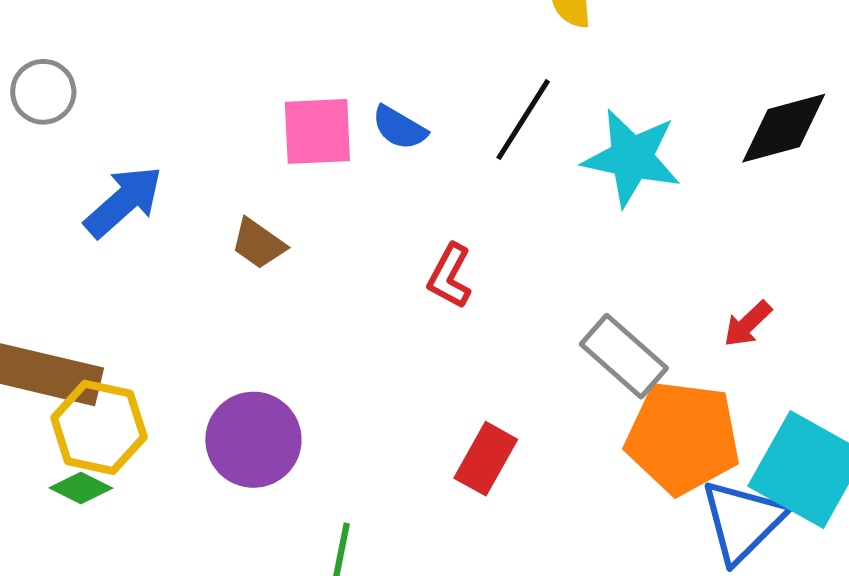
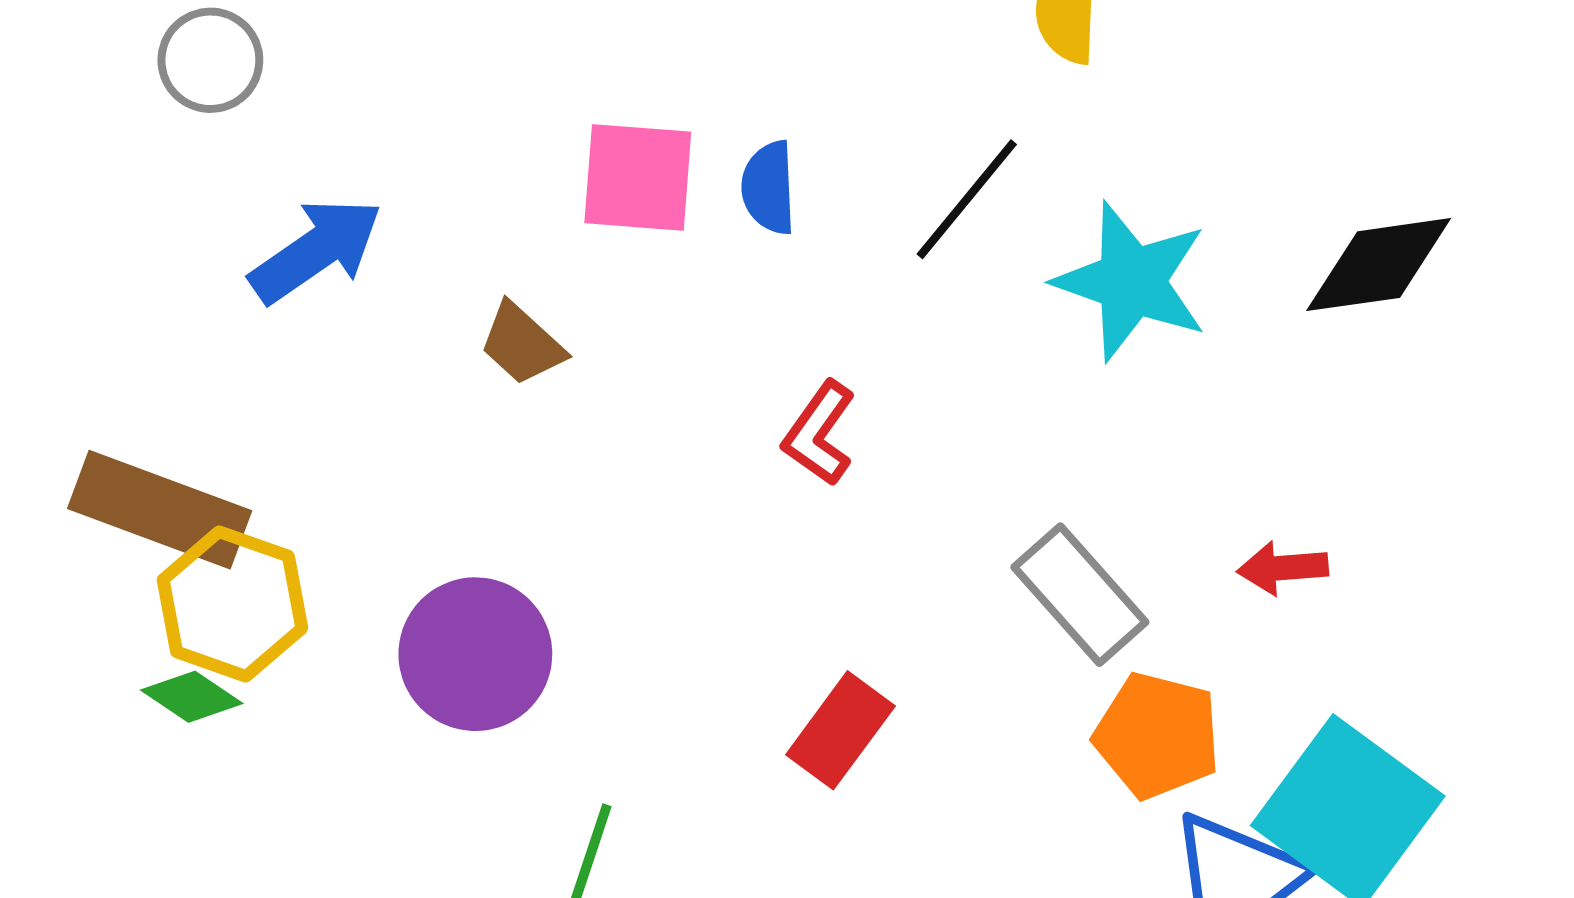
blue semicircle: (399, 128) -> (769, 188), turned 50
red arrow: (748, 324) -> (1283, 568), turned 32
orange pentagon: (683, 438) -> (1157, 736), size x0.7

